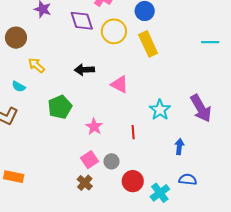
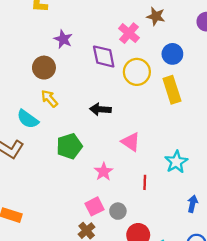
brown circle: (16, 38) -> (44, 68), moved
pink triangle: (120, 84) -> (131, 142), moved
cyan semicircle: (19, 87) -> (28, 119), size x1.5

